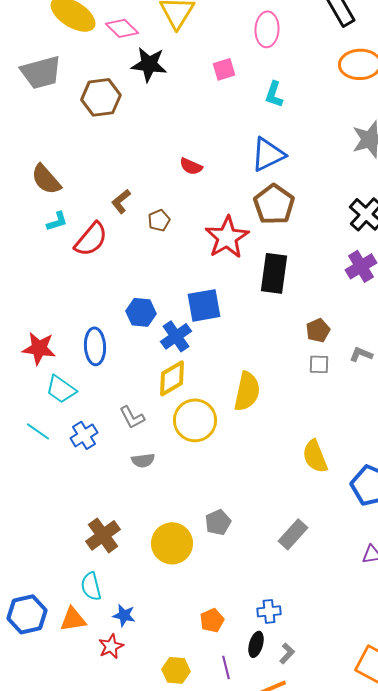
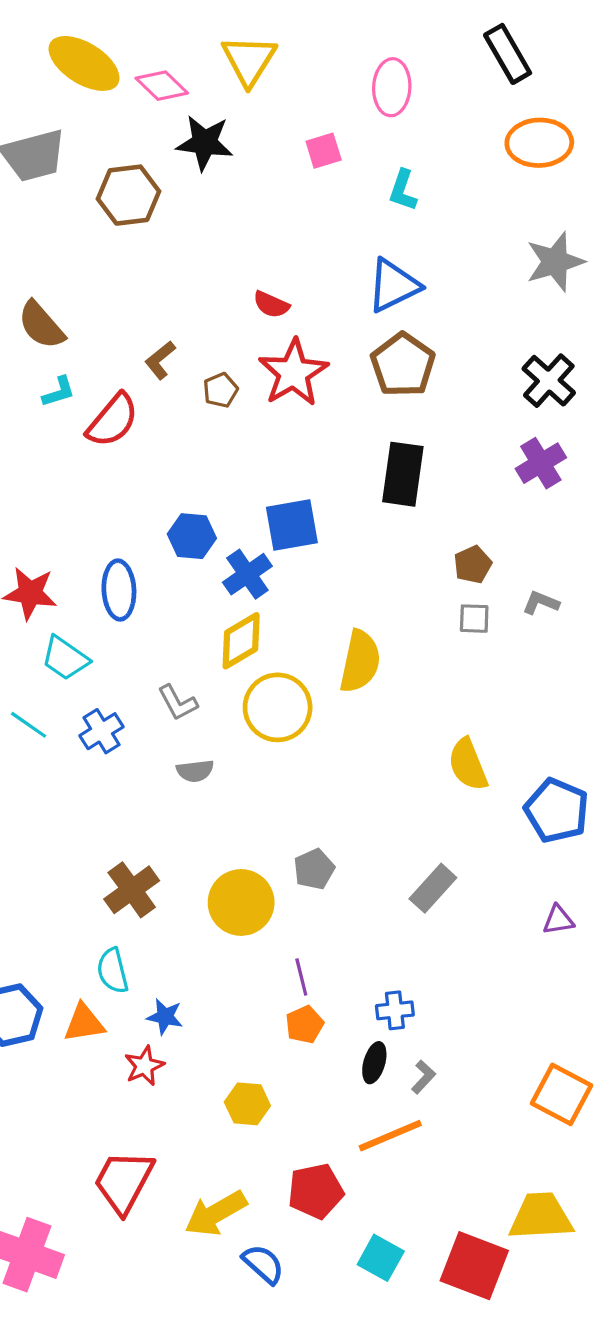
red star: (227, 237) -> (293, 373), moved
purple line: (226, 667) -> (301, 977), moved

